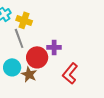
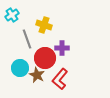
yellow cross: (24, 20) -> (44, 25), moved
red L-shape: (70, 73) -> (60, 79), moved

